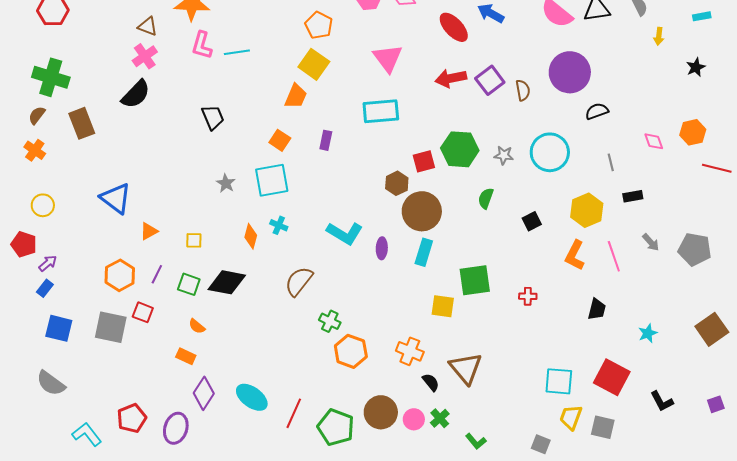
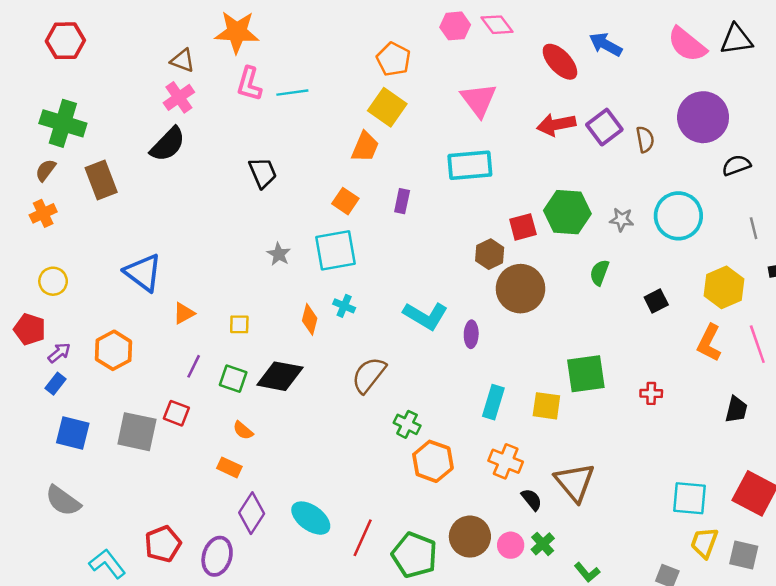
orange cross: (35, 150) -> (43, 213), turned 30
cyan rectangle: (424, 252) -> (493, 402), moved
orange hexagon: (120, 275) -> (113, 350), moved

